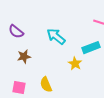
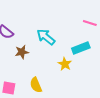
brown star: (24, 57) -> (22, 52), moved

